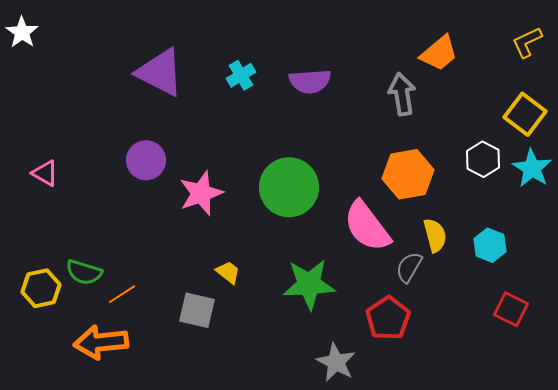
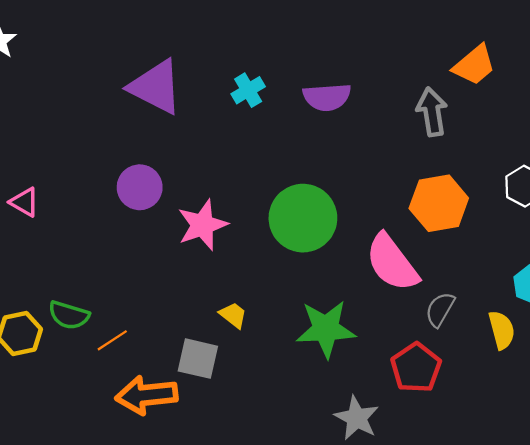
yellow semicircle: (435, 235) -> (502, 330), moved
orange arrow: (101, 342) -> (147, 395), moved

